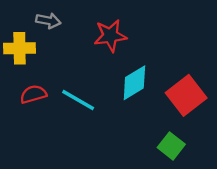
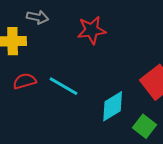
cyan diamond: (134, 83) -> (113, 106), moved

